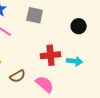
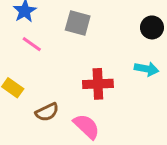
black circle: (79, 26) -> (152, 27), moved
cyan arrow: (75, 61) -> (147, 69), moved

